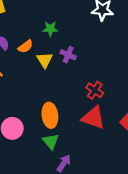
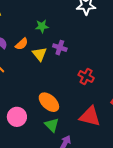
orange ellipse: (50, 115) -> (49, 102), turned -35
red triangle: (93, 118) -> (90, 116), moved

